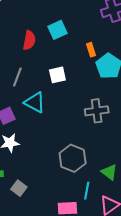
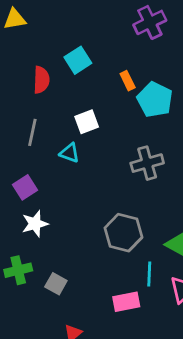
cyan triangle: (35, 102) -> (70, 153), moved, size x0.7

